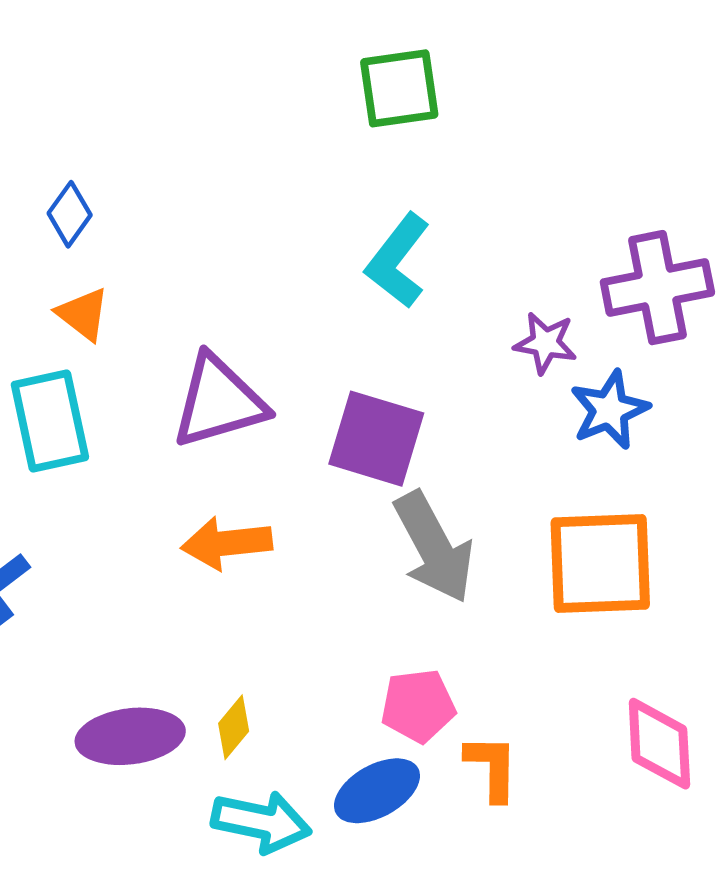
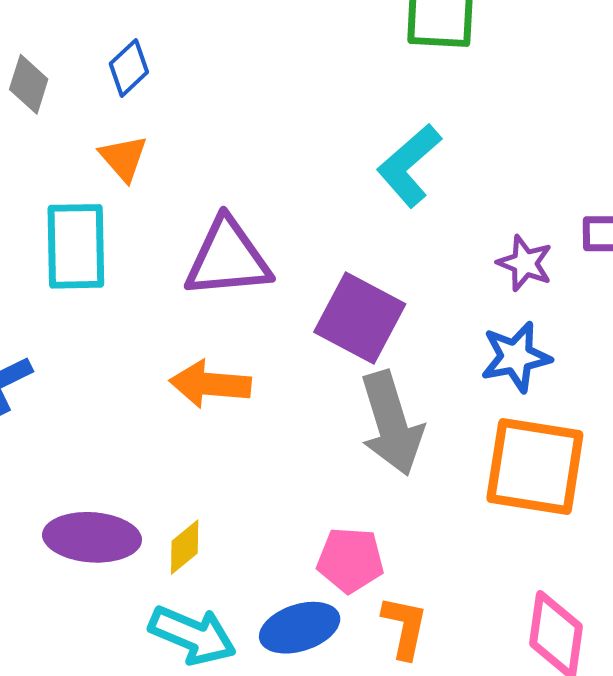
blue star: (610, 410) -> (516, 357), moved

